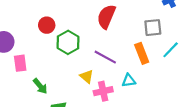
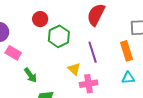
purple line: (105, 57) -> (93, 52), turned 40
pink rectangle: (20, 63) -> (13, 53), turned -56
cyan triangle: (129, 81) -> (128, 78), moved

